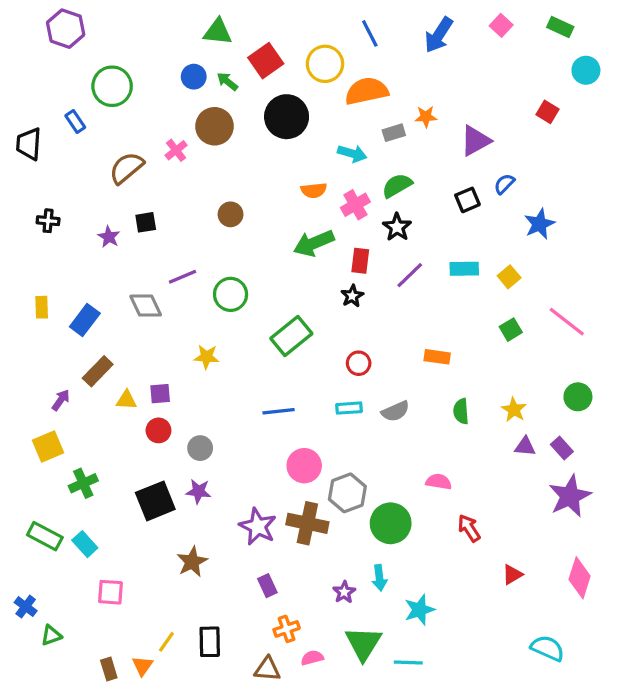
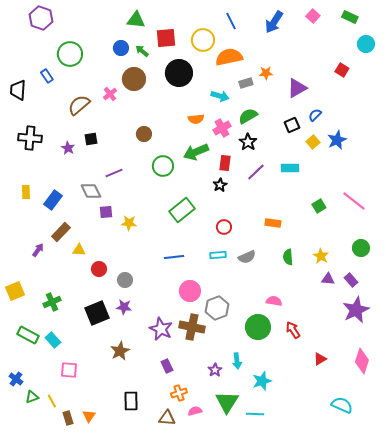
red square: (266, 61) -> (166, 38), turned 30
black cross: (48, 221) -> (30, 138), size x1.6
yellow square: (509, 277) -> (313, 142), moved
green circle: (231, 294) -> (163, 166), moved
purple square: (160, 394) -> (106, 212), moved
yellow square: (48, 446) -> (15, 291), moved
green circle: (391, 523) -> (258, 327), moved
yellow line: (166, 642) -> (52, 401), moved, turned -64

